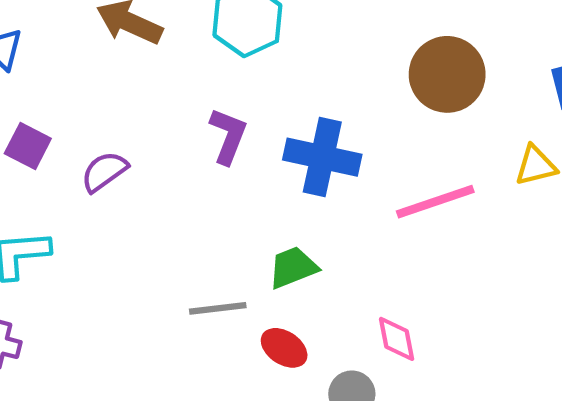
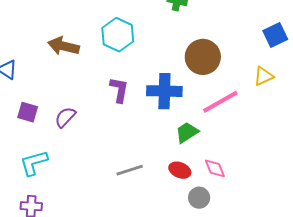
brown circle: (447, 74) -> (203, 57), moved
green trapezoid: (293, 267) -> (187, 132), moved
red ellipse: (284, 348) -> (180, 170), moved

